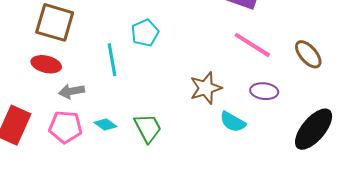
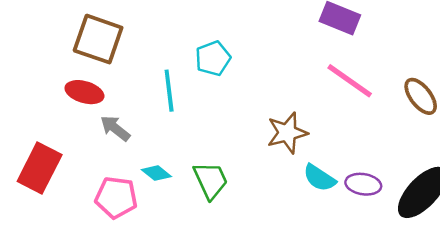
gray arrow: (72, 91) -> (115, 128), turned 45
purple ellipse: (264, 91) -> (363, 184), moved
pink pentagon: (65, 127) -> (116, 197), moved

